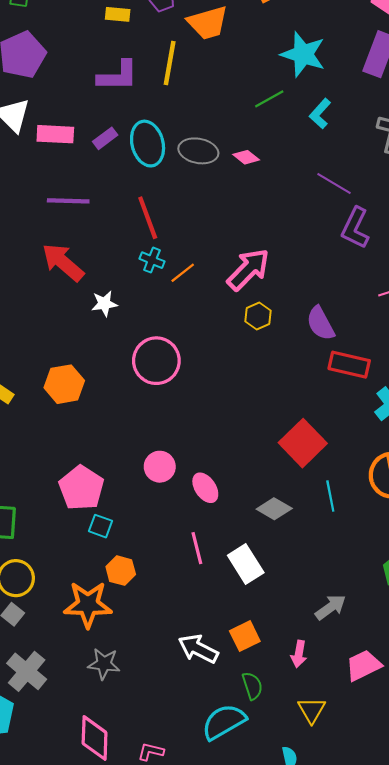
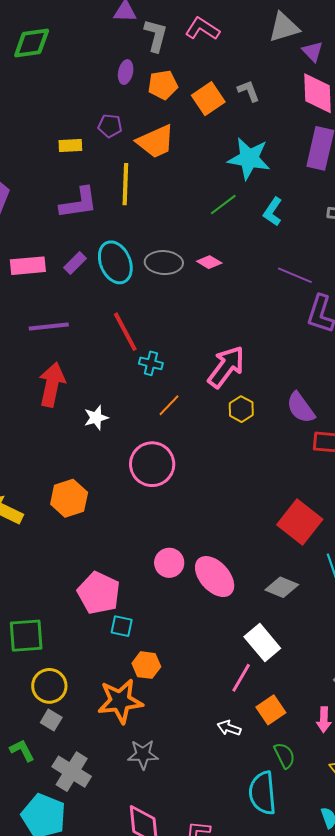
cyan cross: (152, 260) -> (151, 363), moved
red arrow: (63, 262) -> (52, 385), turned 69
orange line: (183, 273) -> (169, 405), moved
pink ellipse: (205, 488) -> (215, 577), size x1.5
pink line: (197, 548) -> (241, 678), moved, turned 52
white arrow: (198, 649) -> (229, 728), size x0.6
cyan semicircle: (224, 722) -> (263, 793), turned -57

